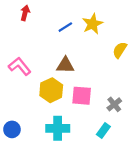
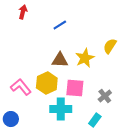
yellow star: (93, 24) -> (85, 58), moved
pink L-shape: (20, 66) -> (21, 87), moved
cyan cross: (58, 128) -> (61, 109), moved

